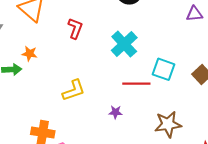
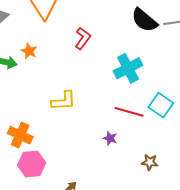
purple star: (115, 112) -> (110, 138), moved
brown star: (168, 124) -> (150, 162), size x0.6

